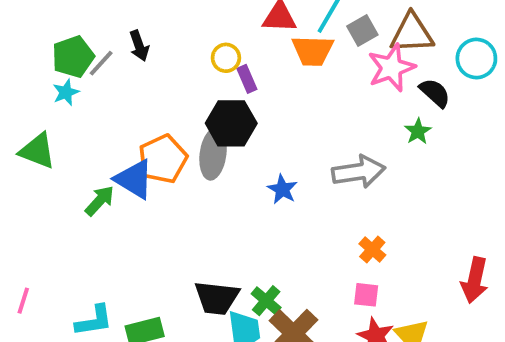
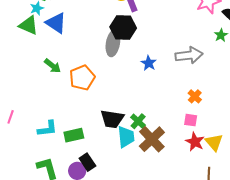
green triangle: (37, 151) -> (29, 25), moved
orange pentagon: (163, 159) -> (82, 78), moved
blue triangle: (134, 179) -> (56, 23), moved
green arrow: (100, 201) -> (53, 66), turned 84

